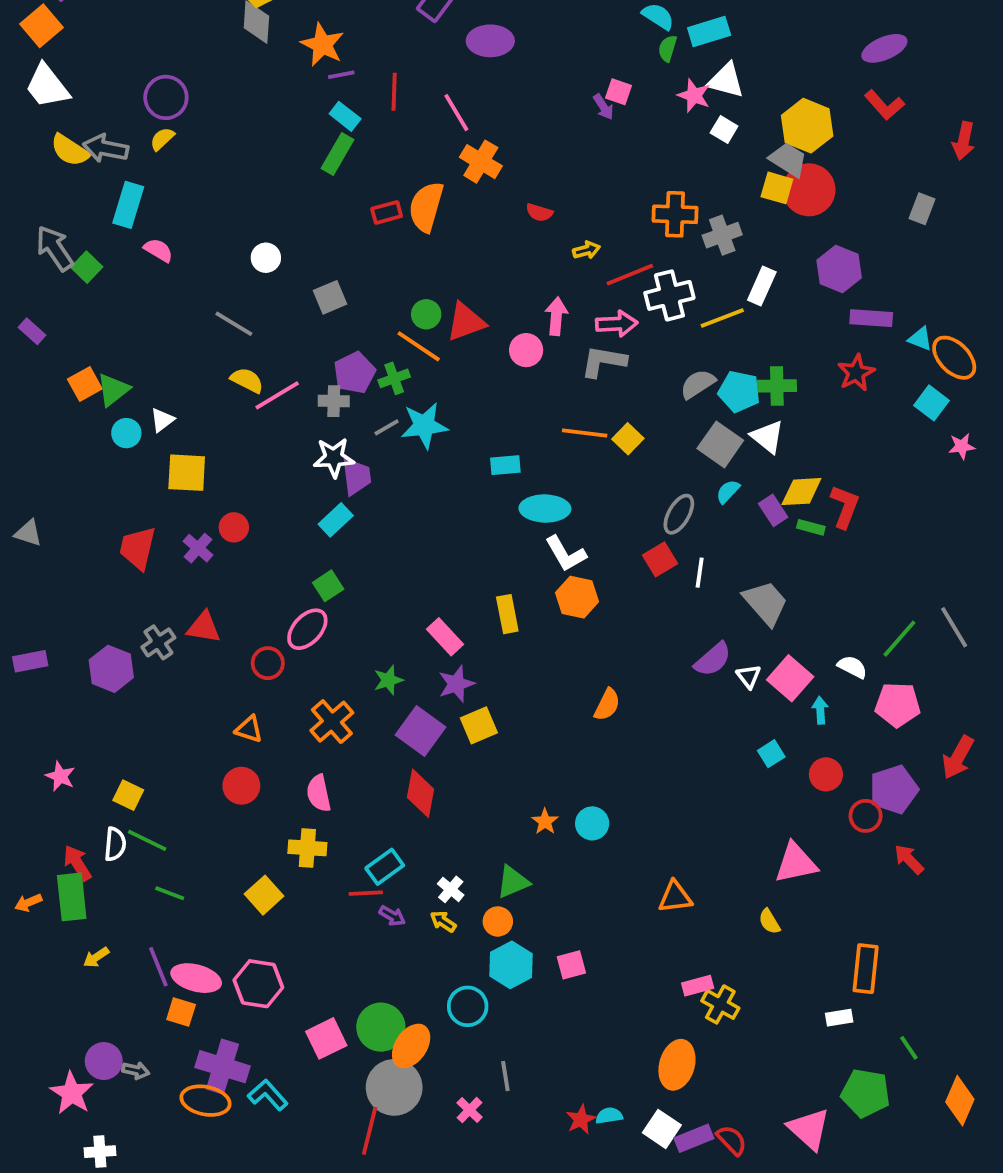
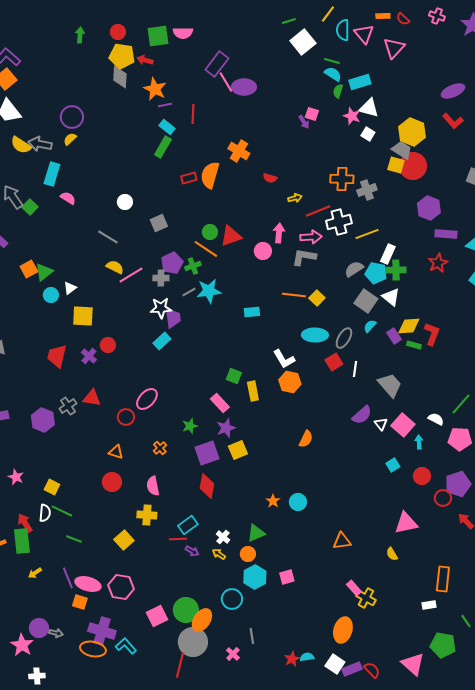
pink line: (456, 113) -> (226, 82), moved
white rectangle: (762, 286) -> (388, 254), moved
cyan ellipse: (545, 509) -> (315, 335), moved
green square: (328, 586) -> (234, 376), moved, turned -35
orange cross: (332, 722) -> (160, 448), size x0.6
purple square: (421, 731) -> (207, 453), turned 35
pink rectangle: (698, 986) -> (354, 588), turned 63

